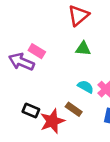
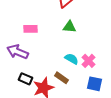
pink rectangle: (37, 51) -> (30, 29), turned -32
purple arrow: (21, 62) -> (18, 52), moved

